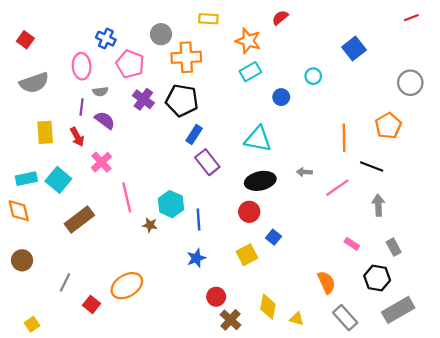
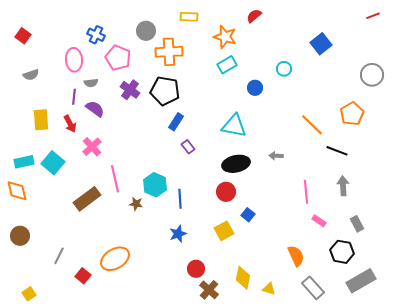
gray semicircle: (34, 83) -> (31, 75), size x0.6
orange line: (344, 138) -> (312, 125), turned -45
purple rectangle: (207, 162) -> (188, 147), size x0.6
pink line: (337, 188) -> (306, 192), moved, turned -60
brown rectangle: (79, 219) -> (87, 199), moved

